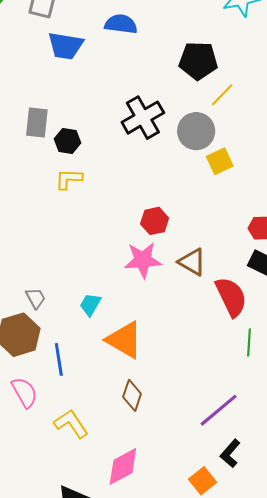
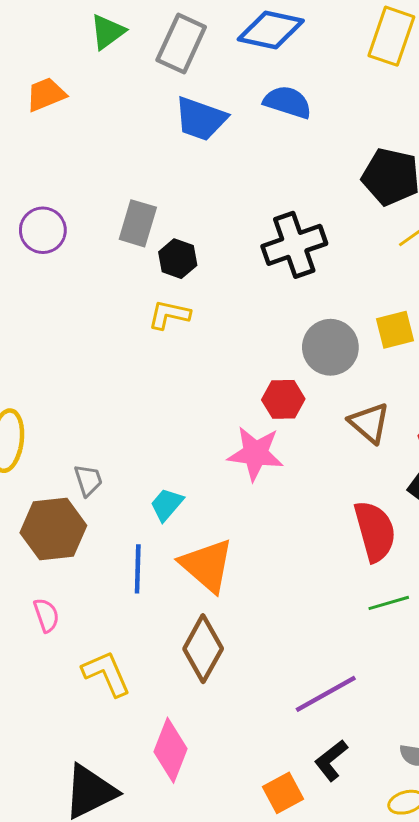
gray circle: (196, 131) -> (330, 347), moved
brown triangle: (192, 262) -> (369, 423), moved
green line: (249, 342) -> (389, 603), turned 60
blue line: (59, 359) -> (138, 569), moved
pink semicircle: (24, 392) -> (46, 615), size x0.7
brown diamond: (132, 395) -> (203, 649), size x1.4
pink diamond: (123, 466) -> (170, 750), turned -51

